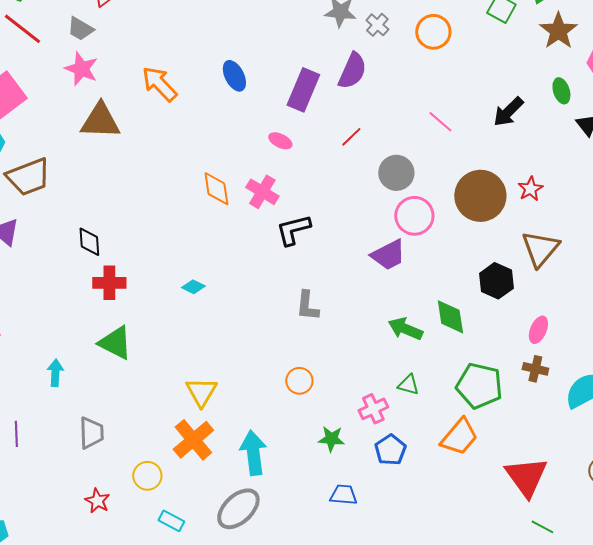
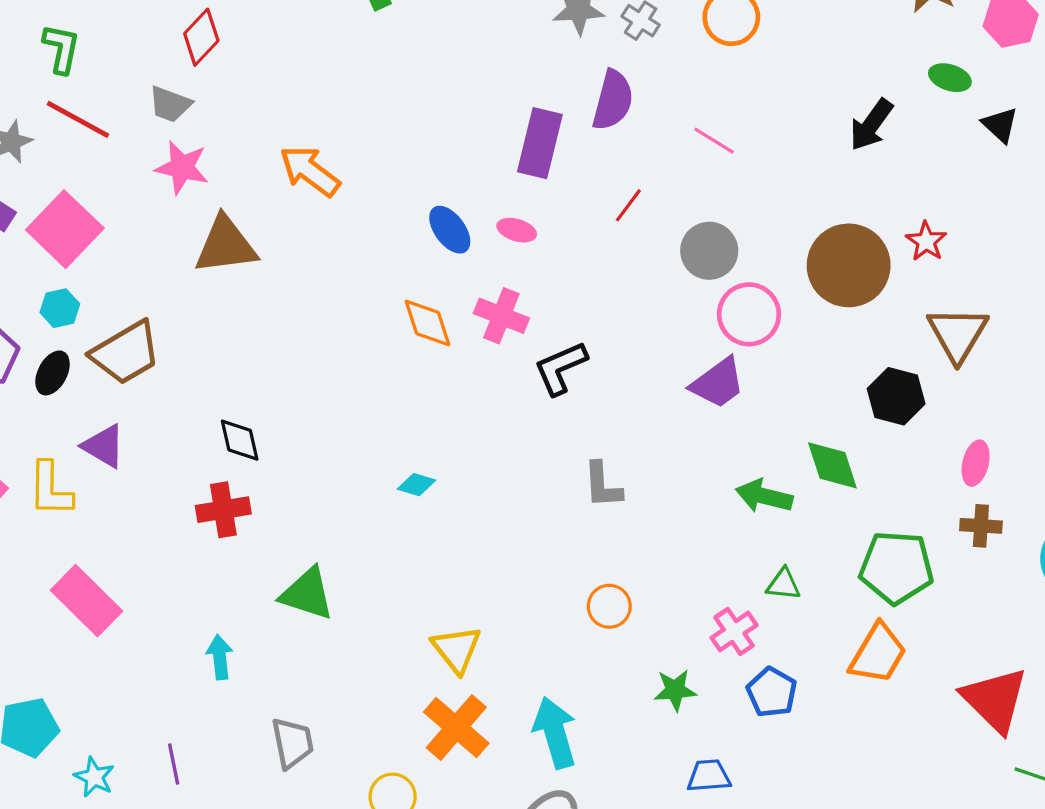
blue ellipse: (234, 76) -> (450, 230), moved
green ellipse: (561, 91) -> (950, 78), turned -45
pink line: (440, 122) -> (714, 141), moved
red cross: (109, 283) -> (223, 510), moved

